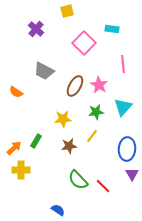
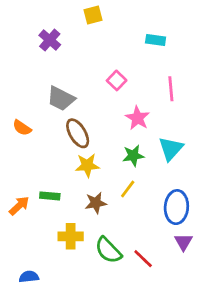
pink square: (84, 43) -> (117, 80), moved, size x0.6
brown ellipse: (75, 86) -> (78, 133), moved, turned -60
green rectangle: (36, 141) -> (50, 196), turned 64
yellow cross: (21, 170) -> (71, 236), moved
blue semicircle: (58, 210) -> (29, 277), moved, turned -40

